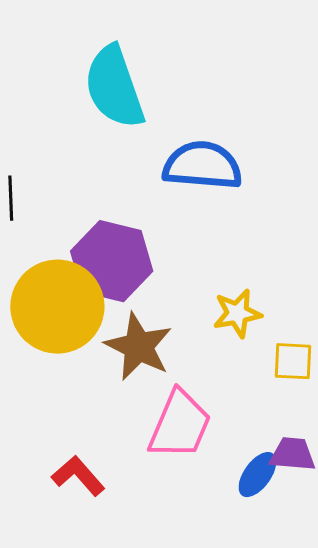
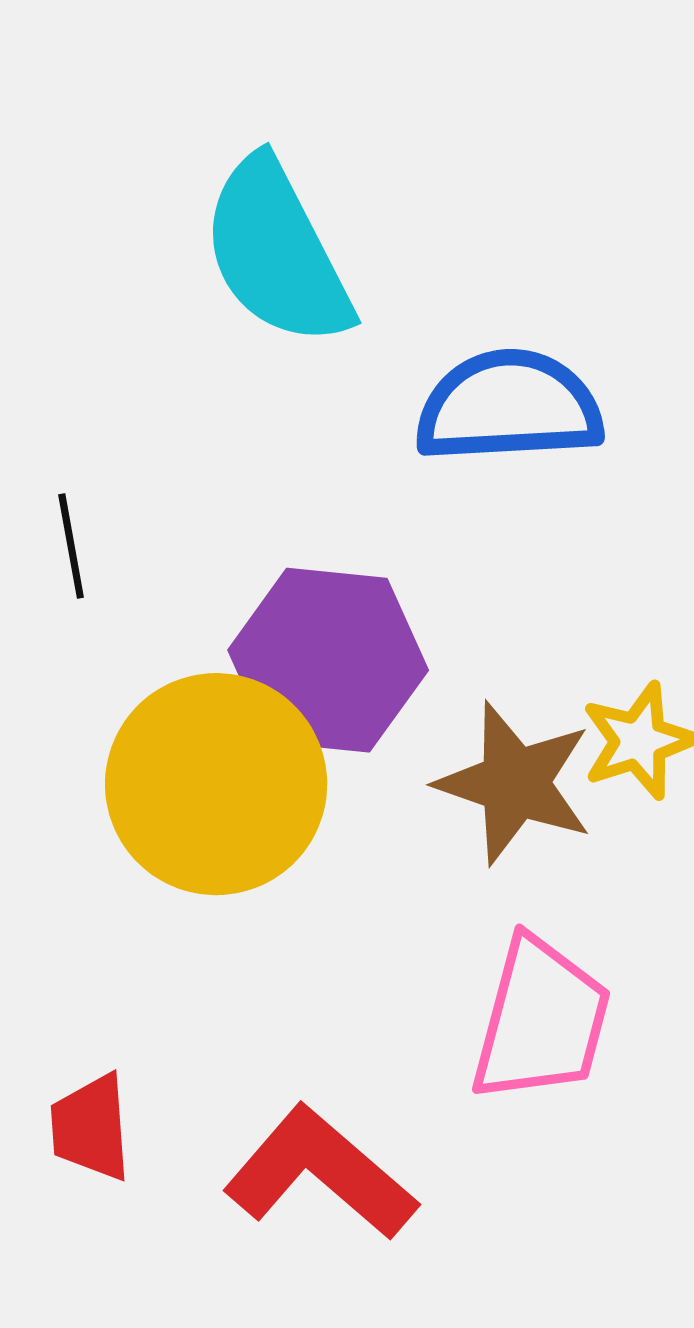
brown star: (139, 347) -> (515, 783), moved
red L-shape: (78, 476) -> (320, 1173), size x1.5

